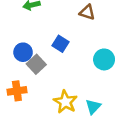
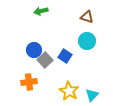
blue square: (61, 44) -> (65, 56), moved
cyan circle: (104, 59) -> (87, 41), moved

